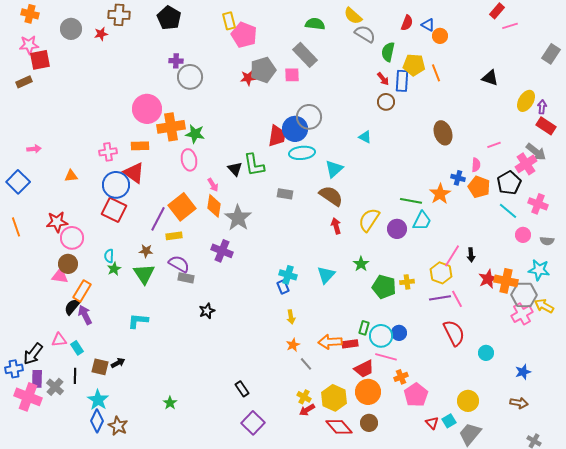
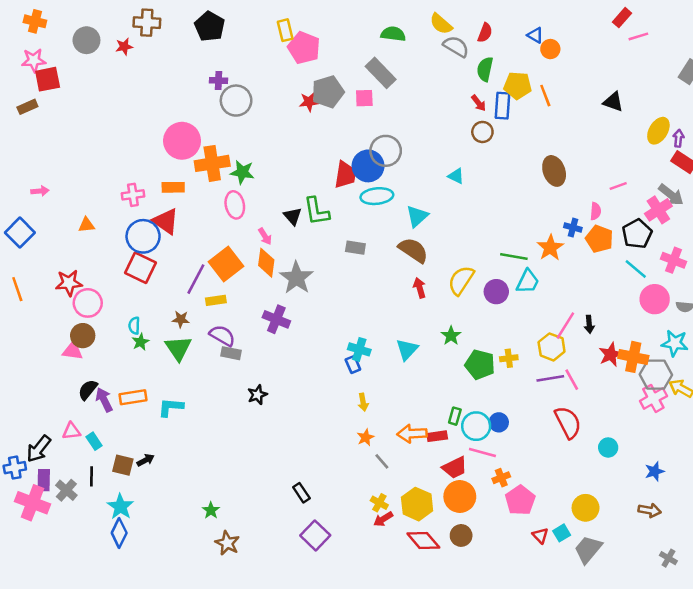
red semicircle: (407, 23) -> (485, 33), moved
pink circle: (523, 235) -> (655, 299), size x1.5
orange rectangle: (82, 291) -> (133, 397), moved, turned 50
brown star: (118, 426) -> (227, 543), moved

